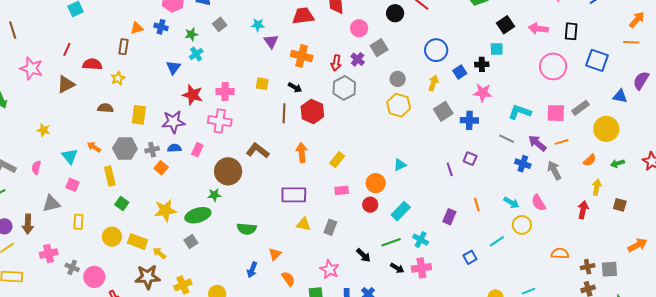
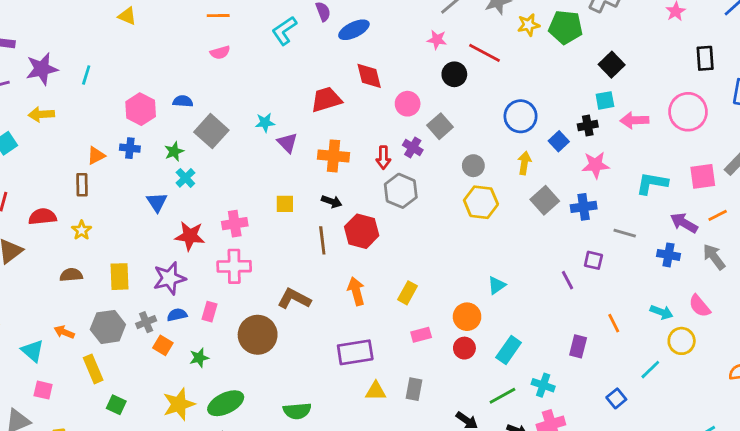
gray square: (220, 24) -> (211, 131), size x1.6
pink arrow: (538, 29) -> (634, 120), moved
gray line: (507, 139) -> (625, 233), moved
green star: (214, 195) -> (199, 358), moved

